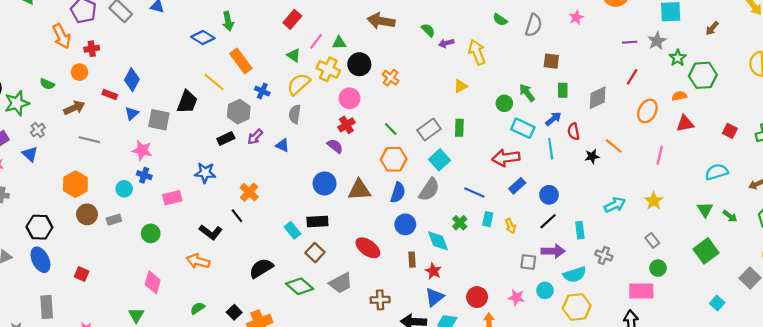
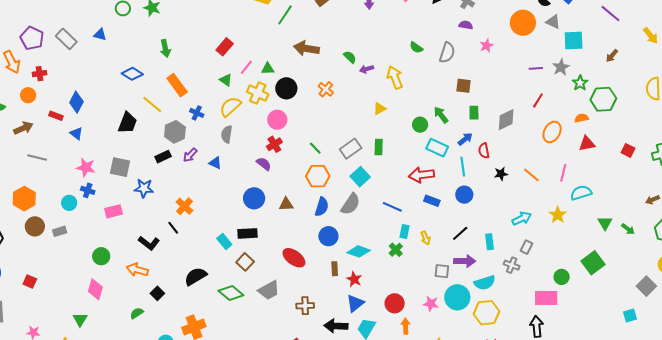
blue diamond: (203, 38) -> (132, 74), moved
orange cross: (391, 78) -> (326, 89), moved
blue triangle: (132, 113) -> (76, 133), turned -40
gray square: (159, 120) -> (120, 167), moved
orange line: (614, 146) -> (531, 175), moved
cyan semicircle: (717, 172) -> (581, 193), moved
blue rectangle: (517, 186) -> (432, 201), turned 63
brown triangle: (359, 190) -> (286, 204), size x0.7
blue circle: (549, 195) -> (464, 195), moved
green cross: (460, 223) -> (396, 250), moved
green circle: (151, 233) -> (101, 256), moved
gray rectangle: (652, 240) -> (526, 247), moved, turned 64
cyan diamond: (438, 241) -> (359, 251), turned -50
green square: (706, 251) -> (593, 263), moved
cyan circle: (545, 290) -> (457, 297), size x1.6
cyan square: (717, 303) -> (630, 316), moved, turned 32
black square: (234, 312) -> (157, 293), moved

